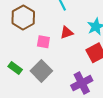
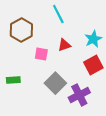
green rectangle: (15, 68) -> (13, 80), turned -40
gray square: (41, 71) -> (55, 83), moved

